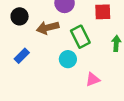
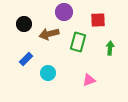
green rectangle: (80, 37) -> (78, 42), turned 42
cyan circle: (68, 59) -> (48, 73), moved

